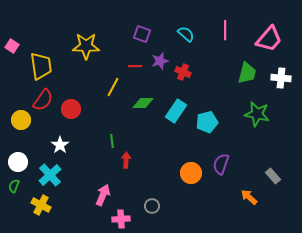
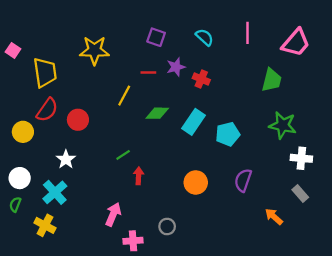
white cross: (281, 78) -> (301, 158), moved
green line: (112, 141) -> (123, 155), turned 64
orange circle: (191, 173) -> (196, 182), moved

